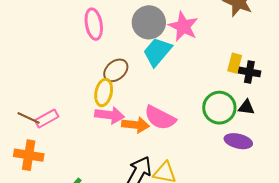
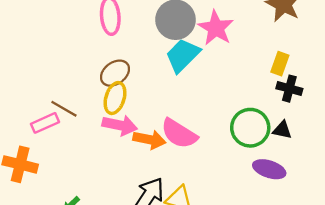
yellow rectangle: (235, 63) -> (280, 64), moved
brown ellipse: (116, 70) -> (115, 73), moved
brown line: (29, 118) -> (64, 109), moved

